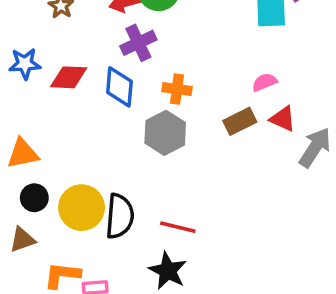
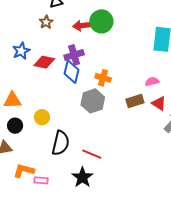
purple cross: (138, 43) -> (74, 55), moved
blue star: (25, 64) -> (21, 51), turned -30
yellow circle: (82, 208) -> (42, 117), moved, size x0.6

